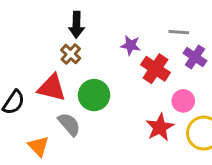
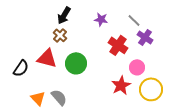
black arrow: (76, 25) -> (64, 15), turned 30
gray line: (179, 32) -> (134, 20), turned 40
purple star: (131, 45) -> (101, 19), moved
gray semicircle: (69, 124) -> (59, 97), moved

